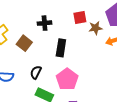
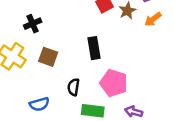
black cross: (45, 23) -> (33, 24), moved

